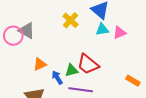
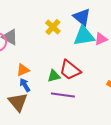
cyan triangle: (102, 29) -> (84, 36), size x1.6
blue arrow: (57, 78) -> (25, 85), moved

